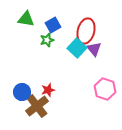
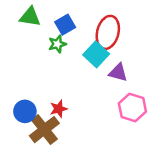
purple triangle: (94, 49) -> (118, 73), moved, turned -35

